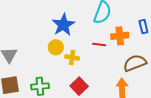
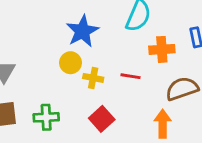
red line: (99, 44) -> (130, 76), moved

